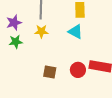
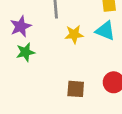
yellow star: (41, 31) -> (74, 34), moved

